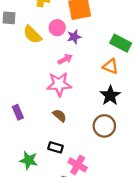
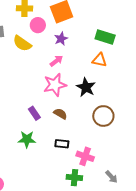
pink circle: (57, 28) -> (38, 25), moved
black star: (110, 96) -> (86, 87), moved
purple rectangle: (18, 112) -> (34, 113), moved
green star: (29, 160) -> (27, 139), moved

